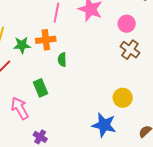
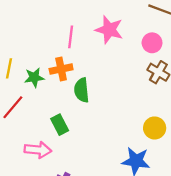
green semicircle: (62, 60) -> (82, 90), size x1.5
pink arrow: (20, 108) -> (38, 150), turned 130

